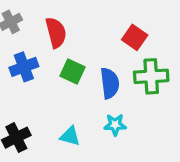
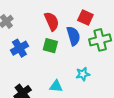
red semicircle: (56, 33) -> (52, 21), moved
blue semicircle: (110, 83) -> (73, 36), moved

